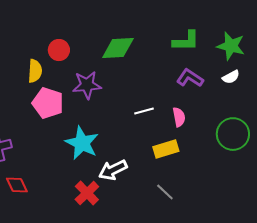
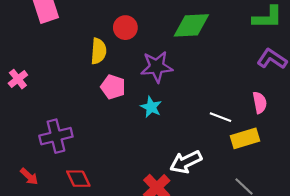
pink pentagon: (48, 103) -> (113, 87), size x0.7
white line: (144, 111) -> (220, 117), moved, turned 36
cyan star: (82, 143) -> (151, 107), moved, size x0.6

